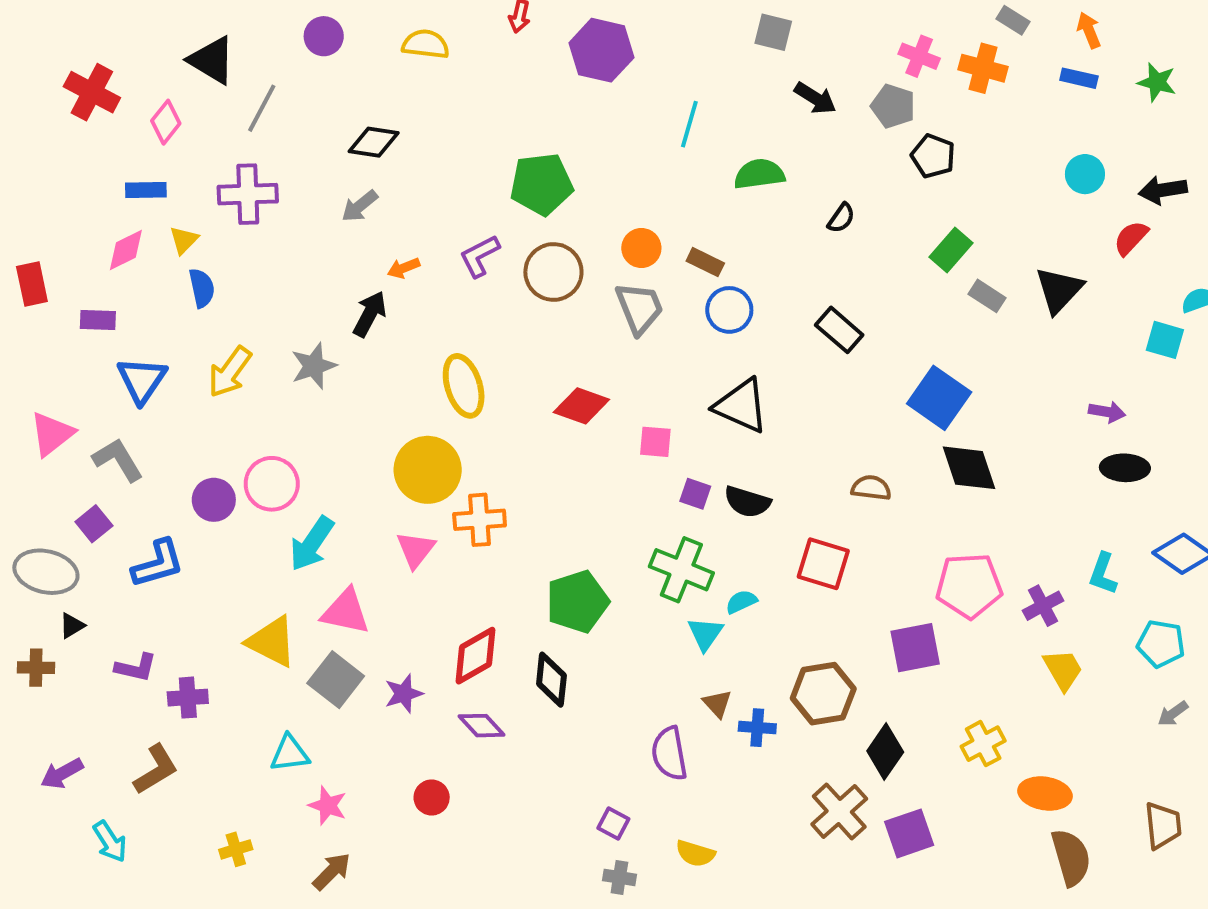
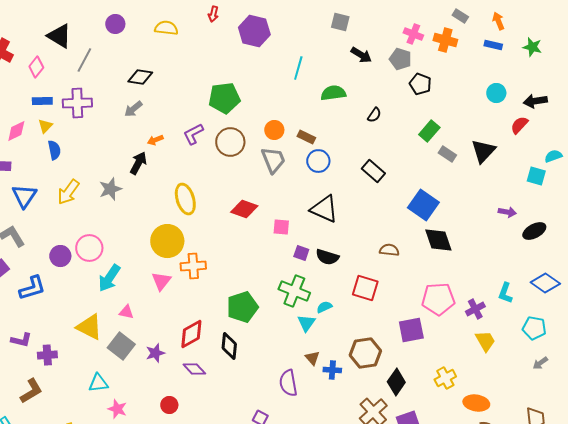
blue rectangle: (146, 190) -> (42, 101), moved
black ellipse: (1125, 468) -> (534, 231), moved, turned -30
pink triangle: (346, 612) -> (126, 312), size x0.6

